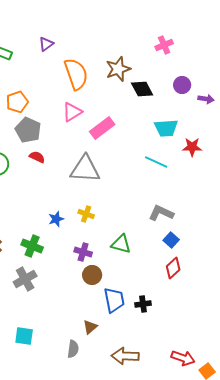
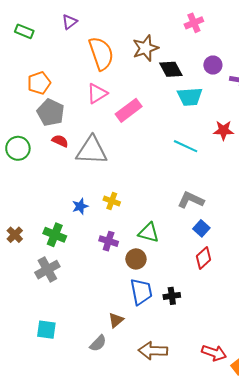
cyan trapezoid: (166, 128) -> (190, 97), moved
gray triangle: (85, 169) -> (92, 150), moved
brown circle: (92, 275) -> (136, 259), moved
gray semicircle: (73, 349) -> (98, 343), turned 36

